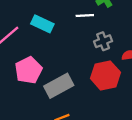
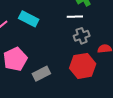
white line: (85, 16) -> (75, 17), moved
gray rectangle: (59, 86) -> (41, 74), size x0.7

